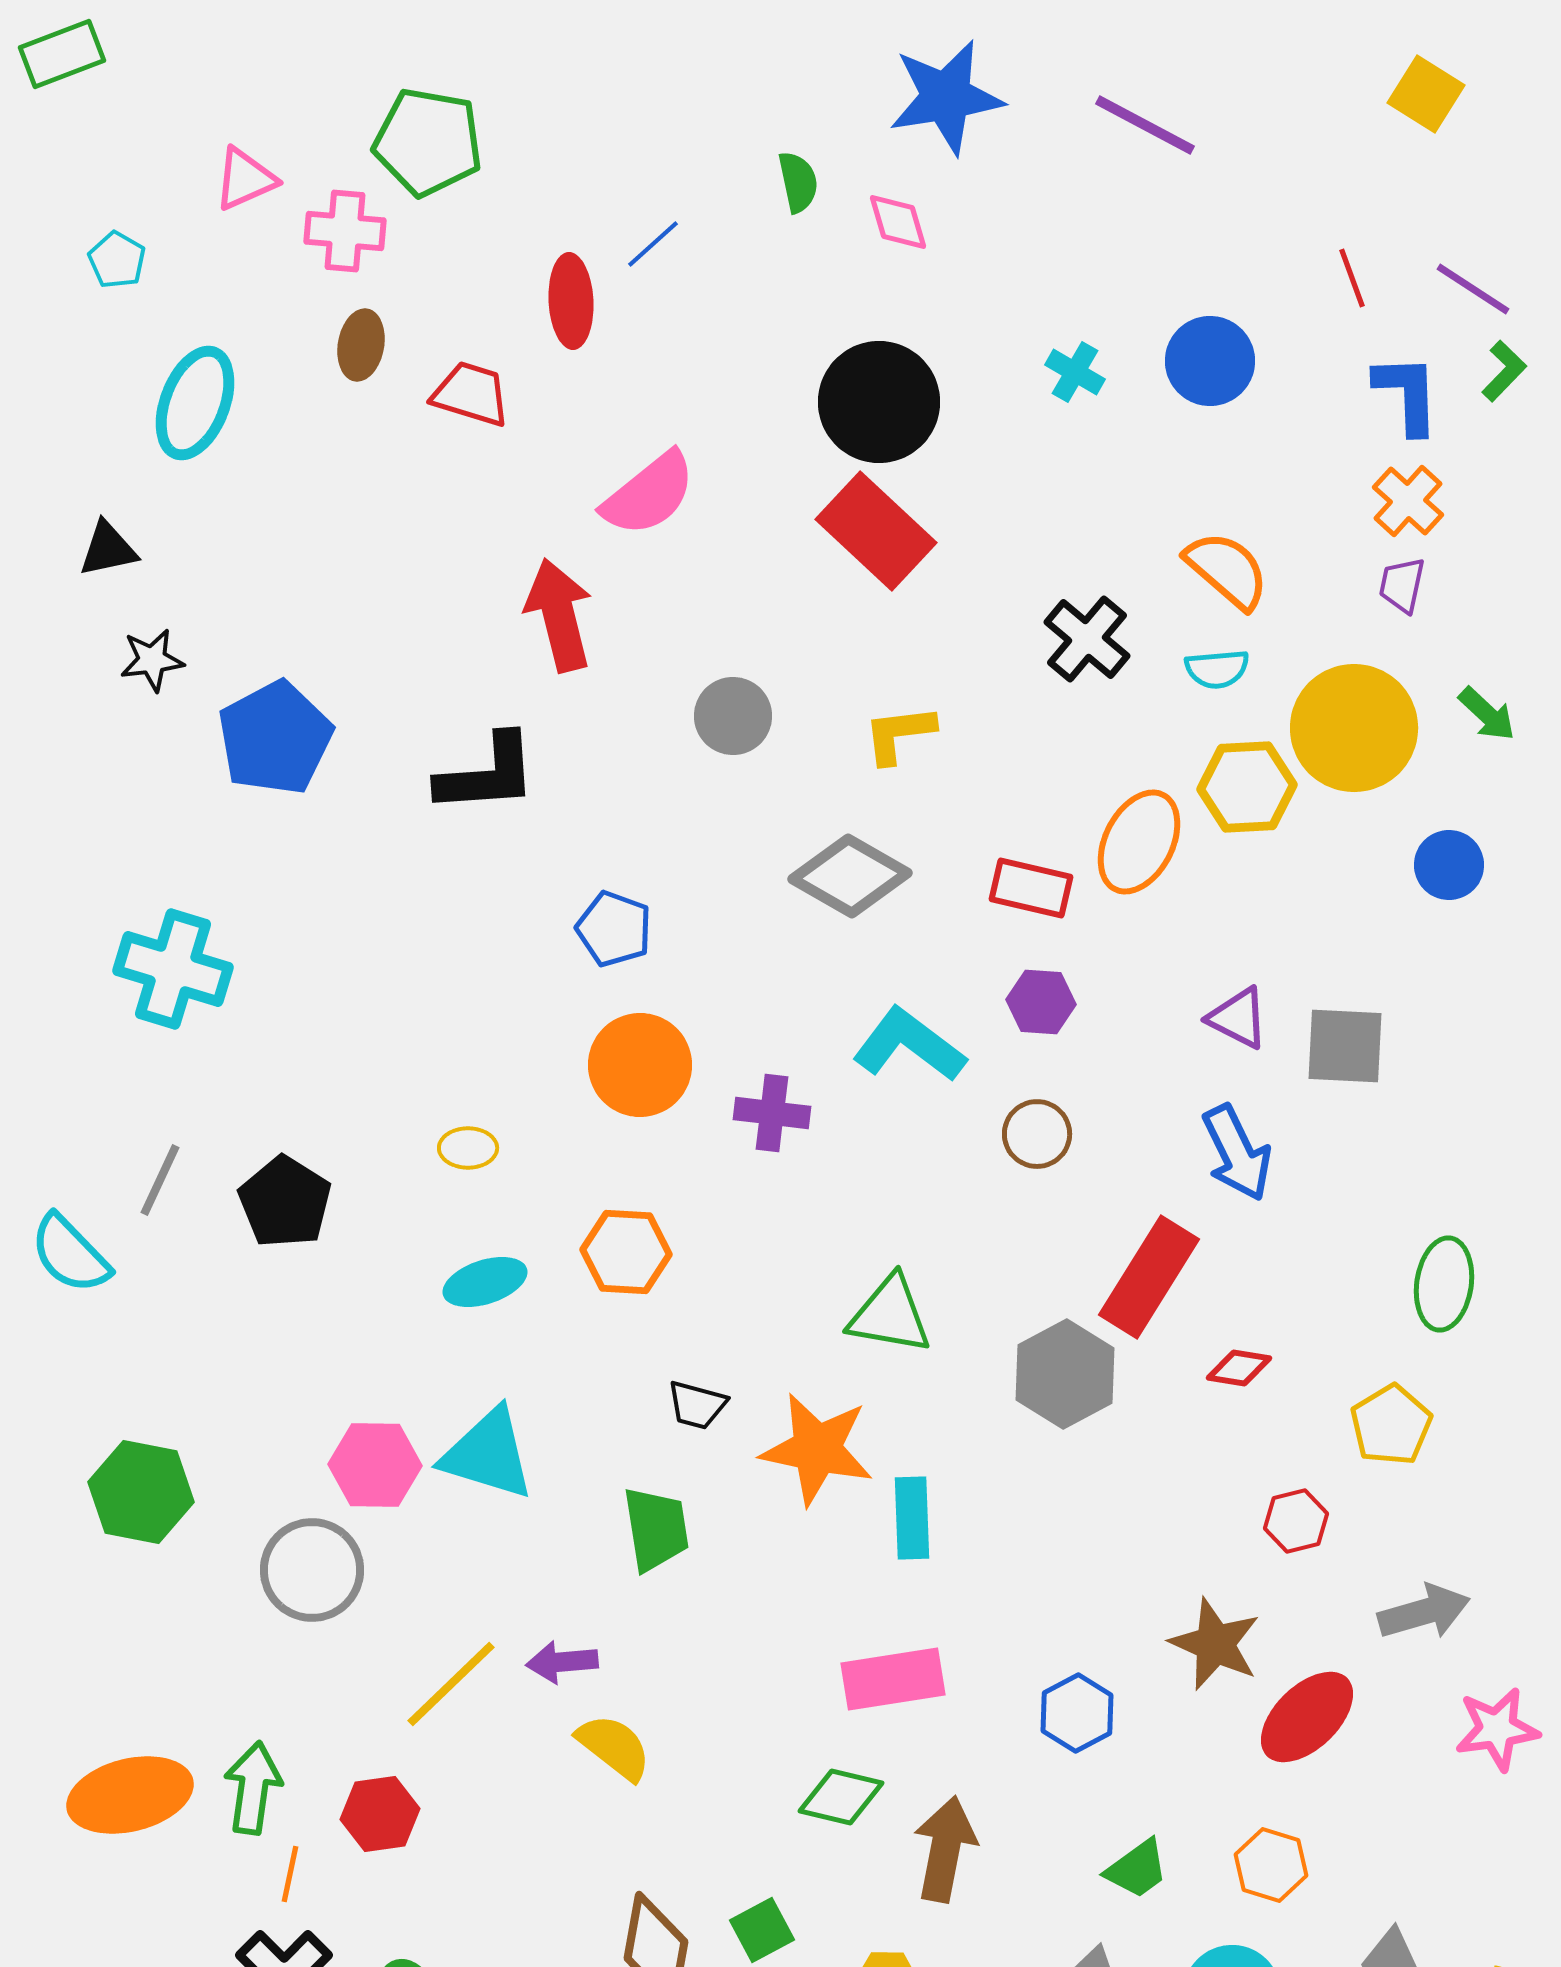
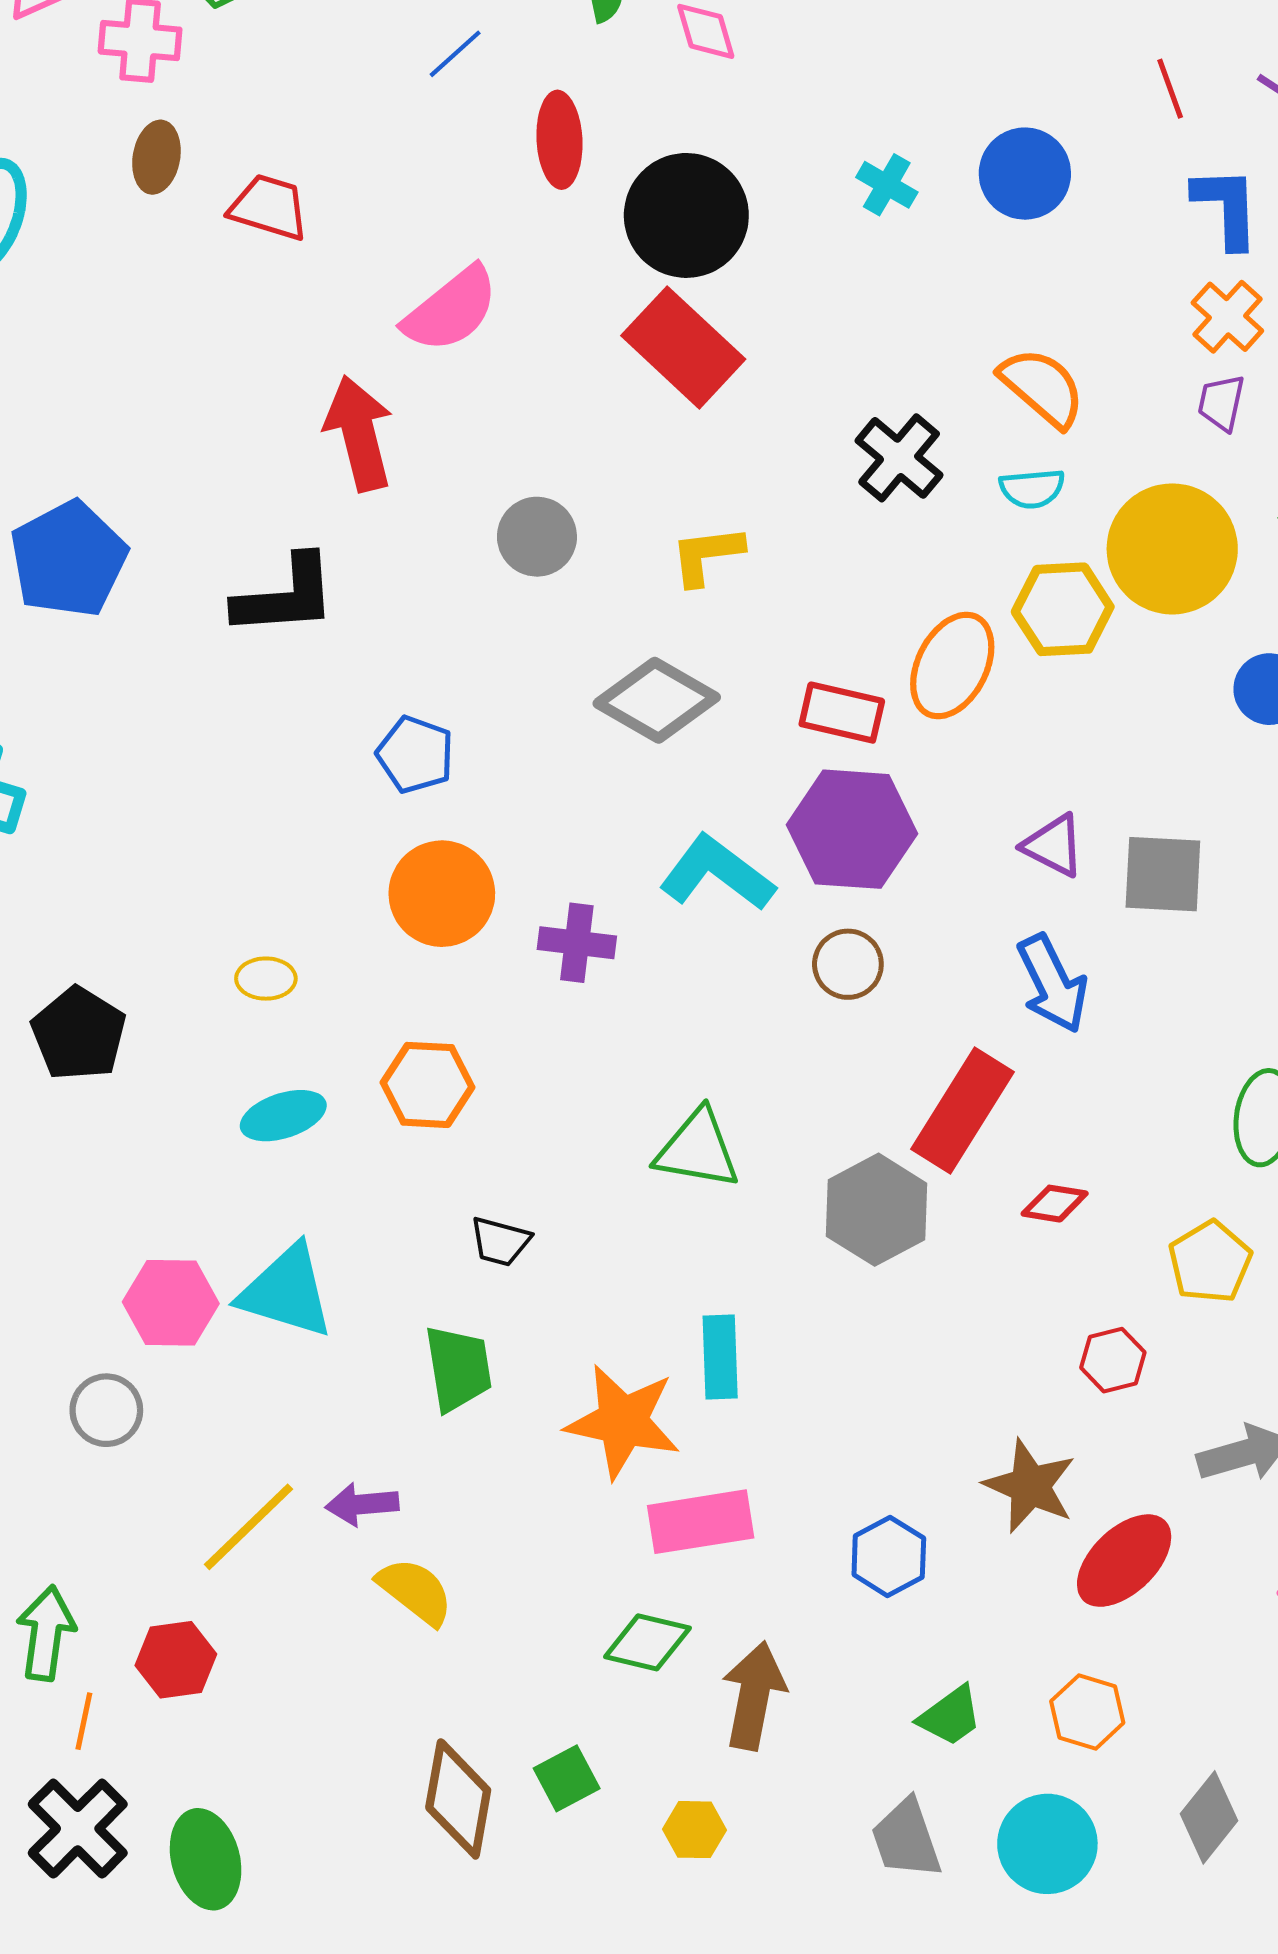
red ellipse: (571, 301) -> (559, 140), moved
purple hexagon: (1041, 1002) -> (852, 829), size x1.8
orange star: (817, 1449) -> (623, 1421), moved
gray circle: (312, 1570) -> (106, 1410), size x0.7

